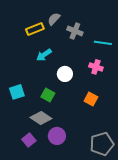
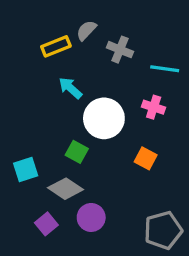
cyan arrow: (44, 55) -> (70, 88), turned 77
white circle: (65, 74) -> (104, 118), size x1.6
cyan square: (17, 92) -> (26, 170), moved

